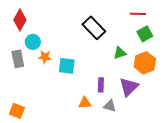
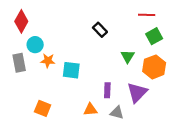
black rectangle: (94, 28) -> (100, 30), size x0.6
green triangle: (120, 53) -> (128, 56), turned -40
orange square: (17, 111) -> (43, 108), moved

